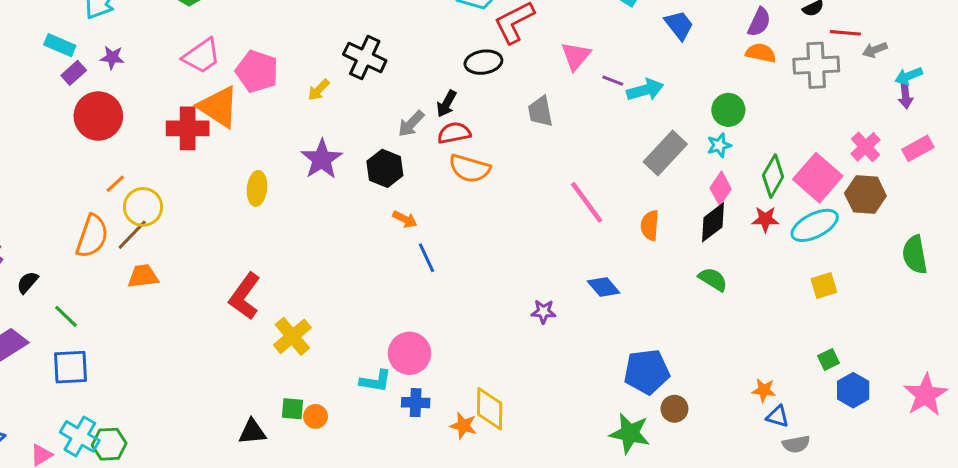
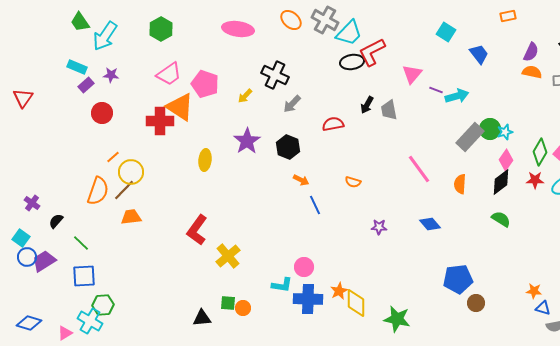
black ellipse: (483, 62) -> (352, 62), moved
black arrow: (446, 104) -> (367, 105), moved
green circle: (728, 110) -> (490, 129), moved
red circle: (98, 116) -> (102, 113), size x0.7
gray arrow: (411, 124) -> (292, 104), moved
orange semicircle: (470, 168) -> (353, 182), moved, size x0.6
purple star: (544, 312) -> (379, 227), moved
pink circle: (409, 353) -> (304, 267), size x0.7
blue cross: (416, 403) -> (308, 299), size x1.6
orange star: (463, 426) -> (339, 291), moved, turned 30
green star: (630, 433) -> (397, 319), moved
green hexagon: (109, 444) -> (103, 305), moved

